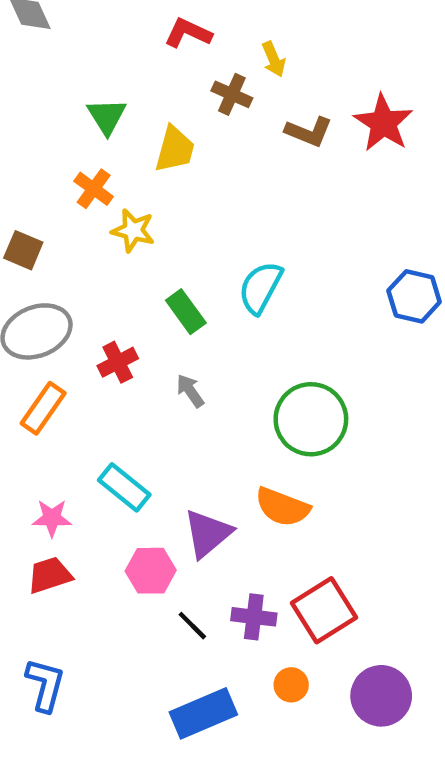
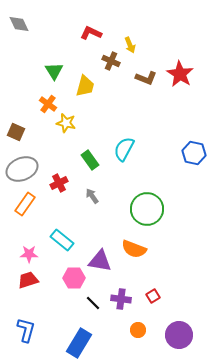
purple triangle: (208, 533) -> (100, 261), turned 50
red square: (324, 610) -> (153, 296), size x0.5
blue rectangle: (203, 713) -> (79, 343), moved, turned -36

